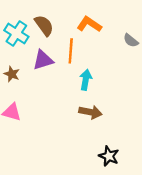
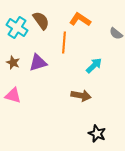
purple triangle: (43, 60) -> (38, 63), moved
cyan arrow: (86, 80) -> (94, 66), moved, turned 36

